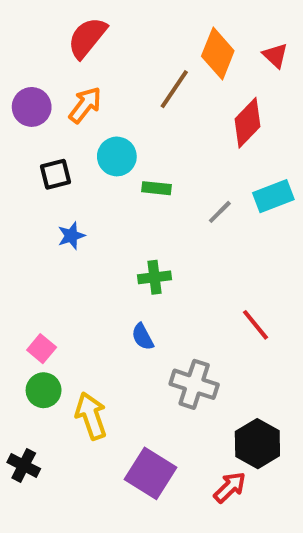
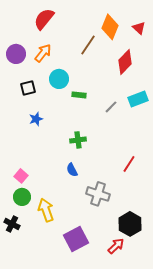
red line: (255, 325) -> (129, 164), turned 72
black cross: (24, 465) -> (12, 224), moved
purple square: (151, 473) -> (76, 239), turned 30

